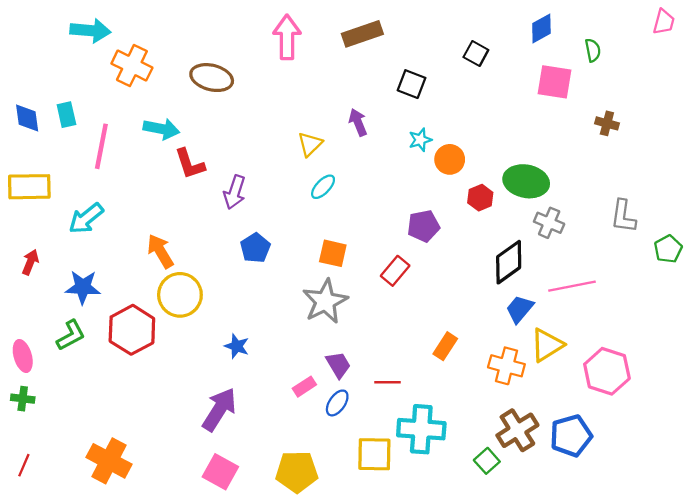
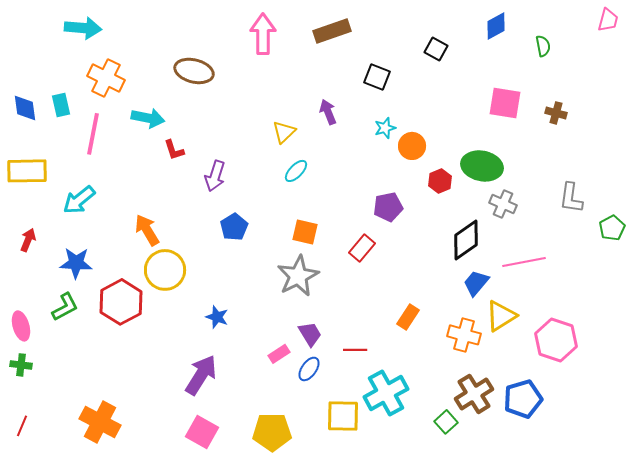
orange cross: (132, 66) -> (106, 78), moved
pink square: (555, 82) -> (505, 103), moved
red L-shape: (190, 164) -> (174, 150), size x0.7
cyan cross: (421, 429) -> (386, 393), turned -33

